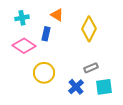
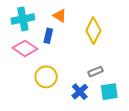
cyan cross: (22, 18) -> (23, 19), size x1.5

